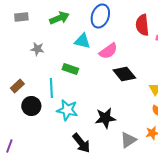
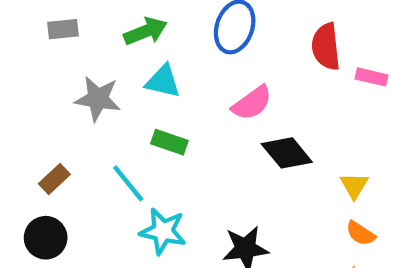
cyan triangle: (82, 41) -> (163, 81), moved
gray star: (37, 49) -> (98, 99), size x1.5
cyan line: (51, 88) -> (128, 183), turned -36
black circle: (31, 106) -> (46, 238), moved

